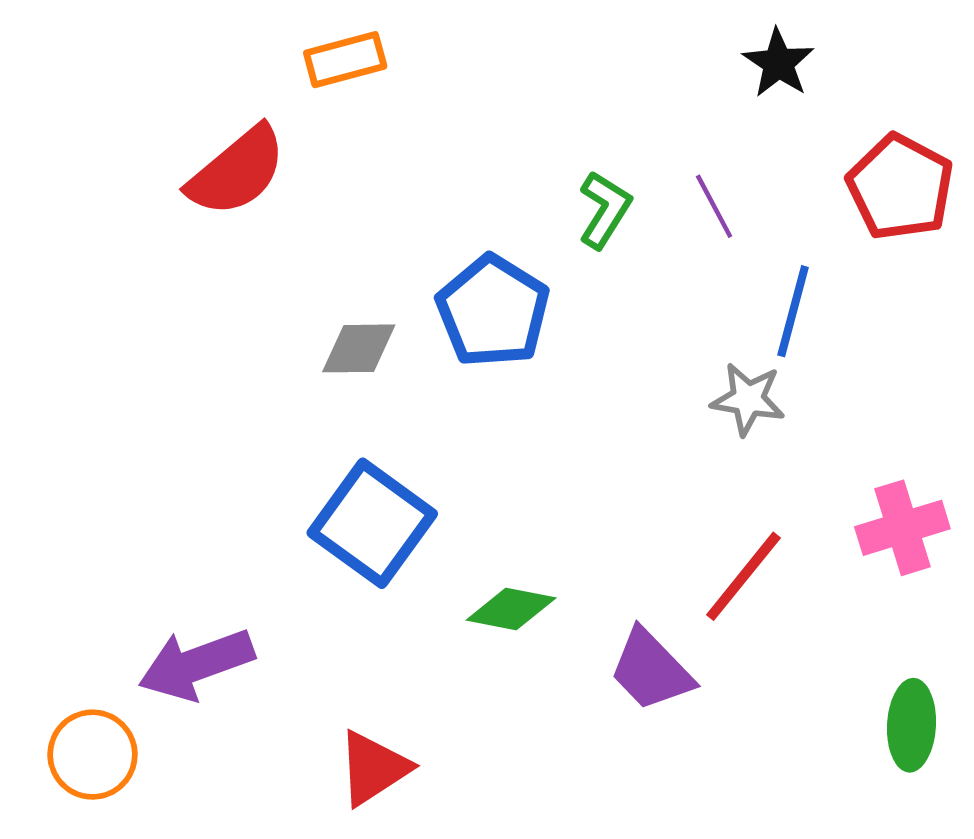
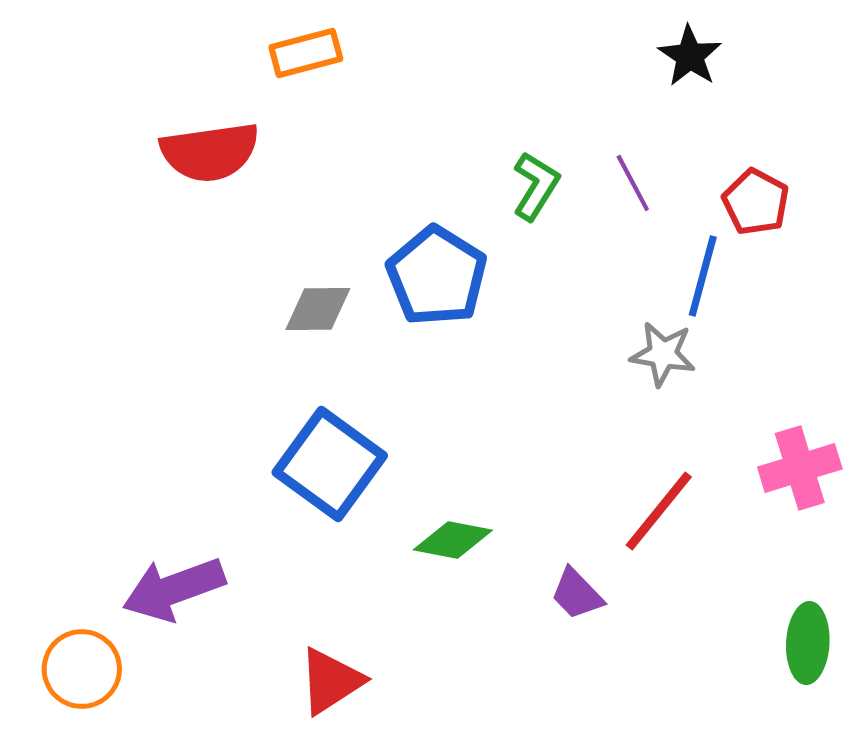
red semicircle: (237, 171) -> (210, 152), turned 32
red pentagon: (900, 187) -> (756, 202), moved, size x0.7
purple trapezoid: (651, 670) -> (577, 594), size x0.7

